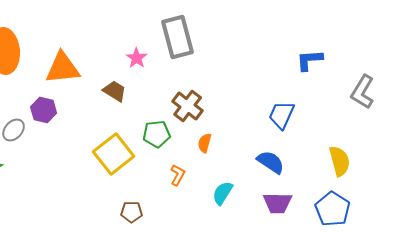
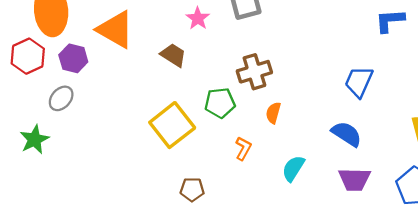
orange triangle: (63, 68) -> (116, 30), turned 36
brown cross: (188, 106) -> (254, 72), turned 36
purple hexagon: (44, 110) -> (73, 58), moved

